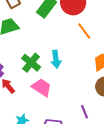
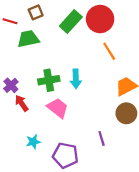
green cross: (31, 63) -> (49, 80), turned 36

